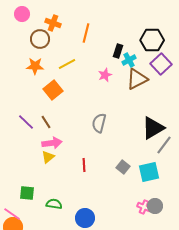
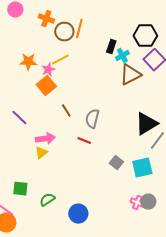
brown circle: (40, 39) -> (64, 32), moved
pink star: (105, 75) -> (48, 70), moved
brown line: (46, 122) -> (66, 111), moved
red line: (84, 165) -> (84, 141), moved, turned -64
green semicircle: (54, 204) -> (47, 200), turned -42

